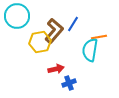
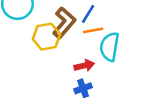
orange line: (99, 37) -> (93, 30), moved
red arrow: (56, 69) -> (84, 66), moved

